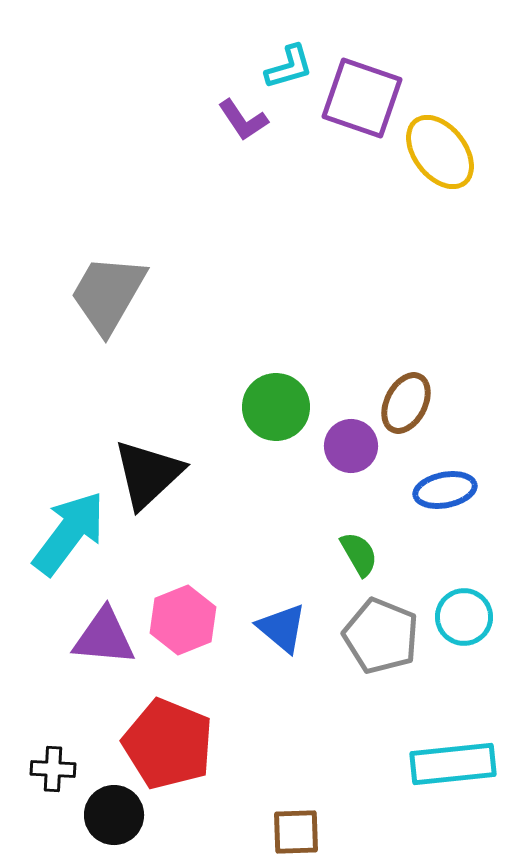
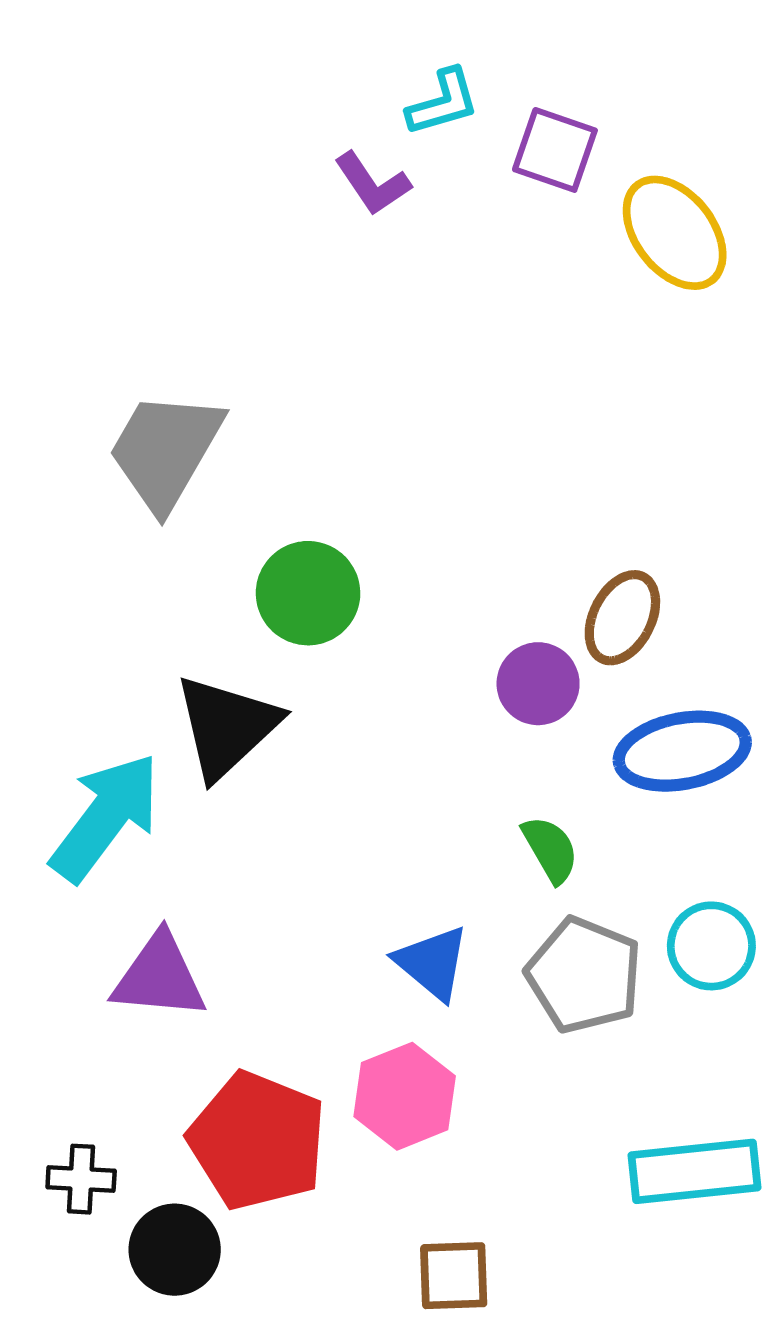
purple square: (362, 98) -> (555, 150), size x0.7
green circle: (276, 407) -> (308, 593), moved
blue ellipse: (445, 490) -> (682, 751), size x1.4
pink hexagon: (183, 620) -> (405, 1096), moved

